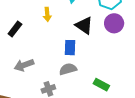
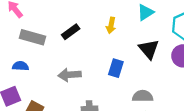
blue rectangle: (70, 48) -> (116, 68), moved
gray semicircle: (68, 69) -> (143, 96), moved

